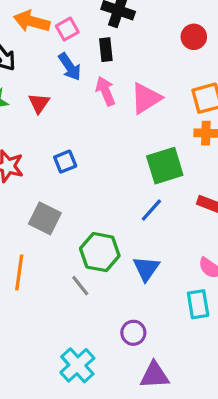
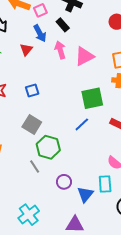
black rectangle: (106, 50) -> (63, 25), turned -40
red triangle: (39, 103) -> (26, 50), moved
gray square: (45, 218) -> (32, 125), moved
blue triangle: (146, 269) -> (85, 194), moved
purple circle: (133, 333) -> (64, 182), moved

